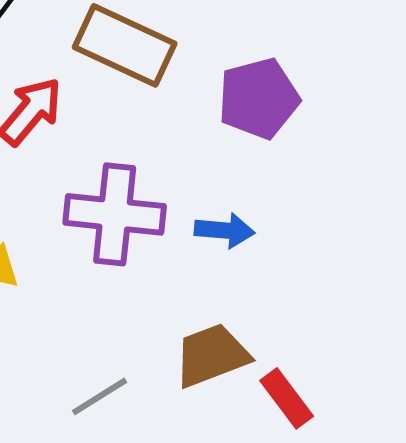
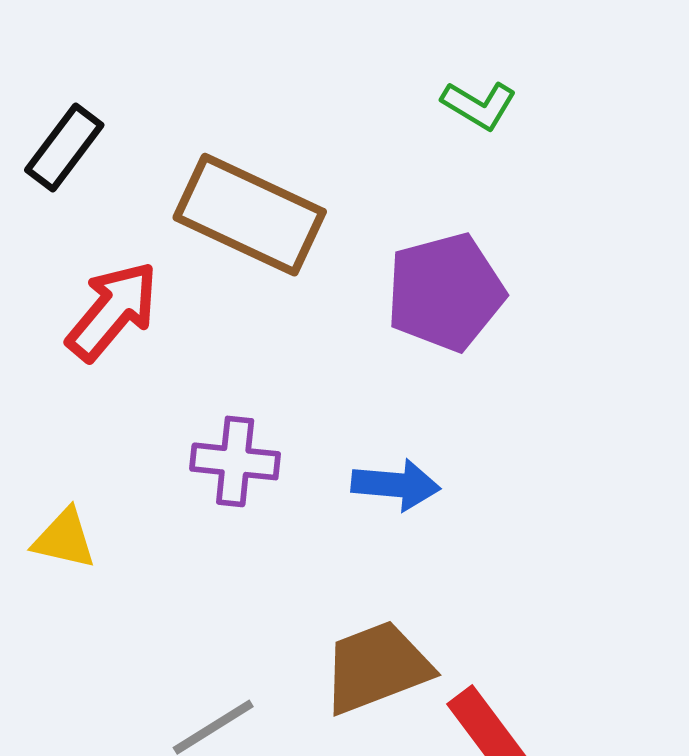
purple cross: (115, 214) -> (235, 461), size x0.6

